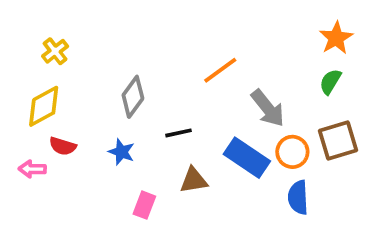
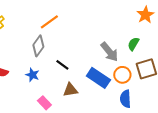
orange line: (220, 70) -> (49, 22), moved
green semicircle: (330, 82) -> (133, 44), moved
black line: (178, 133) -> (62, 65), turned 48
pink rectangle: (144, 205) -> (44, 103), turned -64

